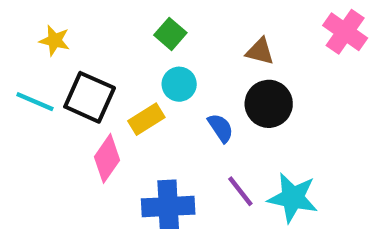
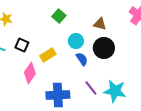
cyan circle: (179, 84) -> (76, 41), moved
black square: (90, 97) -> (22, 45), size x0.6

